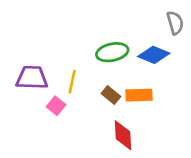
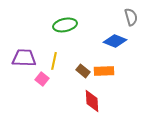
green ellipse: (112, 52) -> (65, 25), moved

